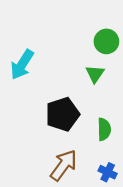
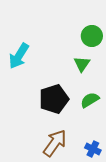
green semicircle: (104, 129) -> (90, 100), moved, turned -120

